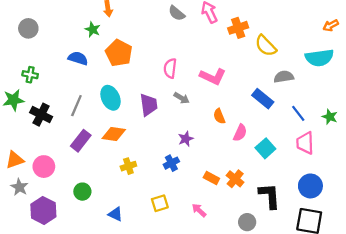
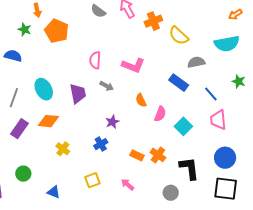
orange pentagon: (119, 53) -> (57, 31), moved
green star: (330, 117) -> (239, 81), moved
yellow cross: (128, 166) -> (63, 149), turned -32

